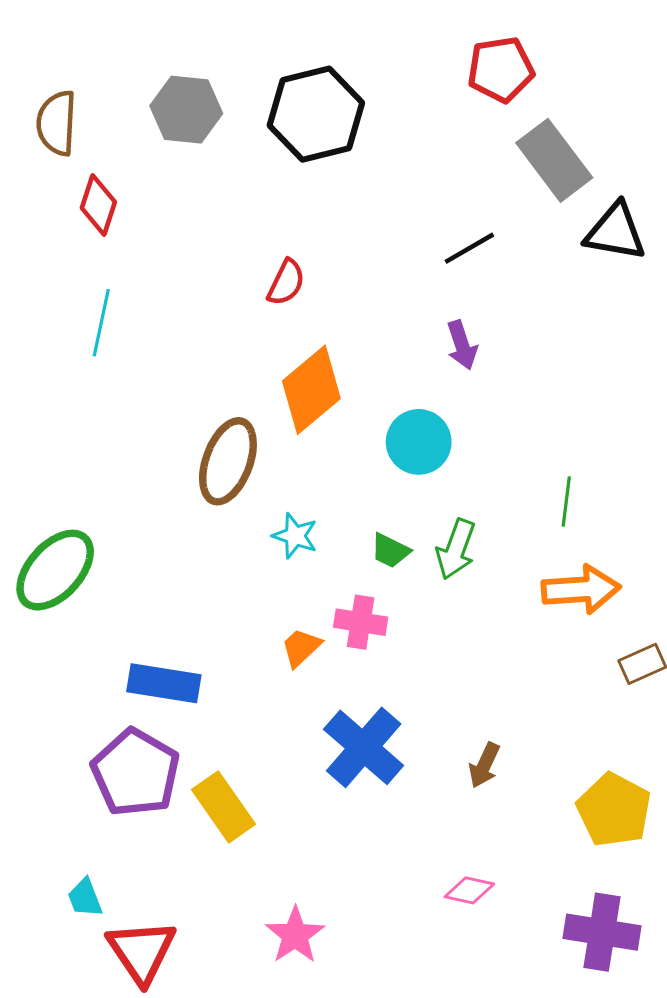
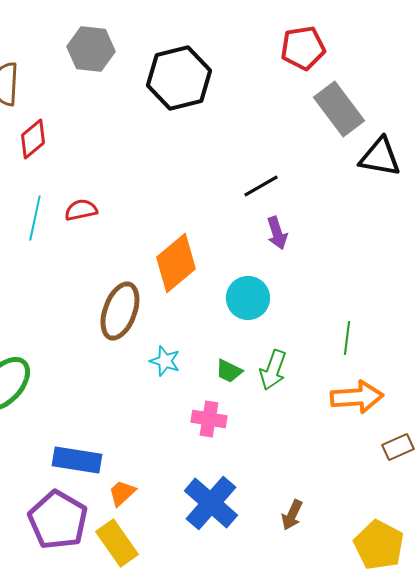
gray hexagon: (186, 110) -> (91, 49), moved
red diamond: (98, 205) -> (33, 139), turned 33
black line: (469, 248) -> (261, 186), moved
red semicircle: (286, 282) -> (81, 210), moved, turned -128
orange trapezoid: (301, 648) -> (122, 493), moved

